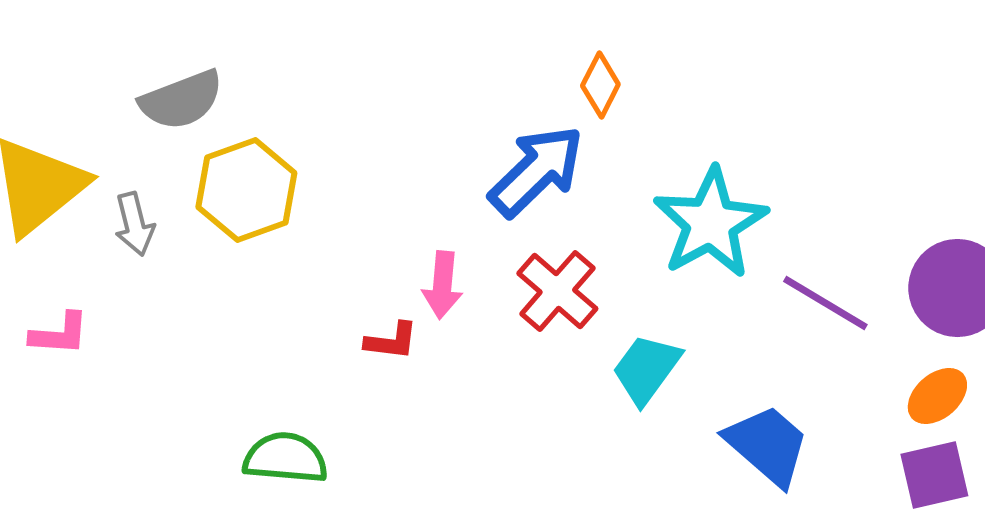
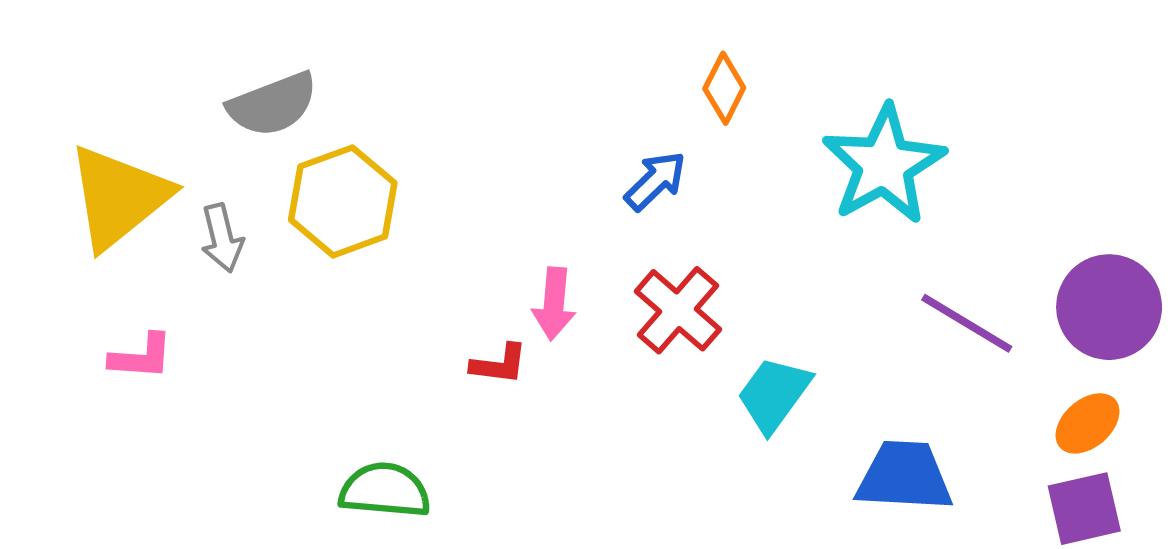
blue arrow: (536, 171) -> (655, 181), size x0.6
cyan star: (710, 223) -> (884, 165), moved
blue trapezoid: (767, 445) -> (904, 476), turned -38

